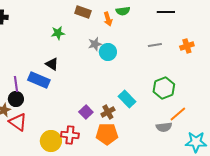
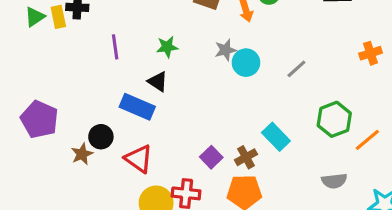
green star: (58, 33) -> (167, 47), moved
gray line: (155, 45) -> (296, 69), moved, turned -32
purple line: (16, 84) -> (115, 47), moved
orange line: (178, 114) -> (367, 140), moved
red triangle: (18, 122) -> (139, 159), moved

